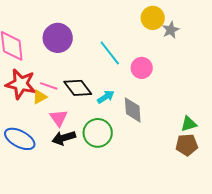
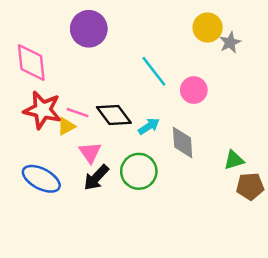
purple circle: (58, 38) -> (89, 29), moved
green triangle: (189, 124) -> (234, 160), moved
black arrow: (64, 138) -> (96, 178), turned -30

